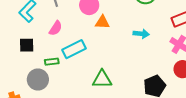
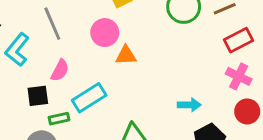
cyan arrow: (141, 34) -> (189, 105), moved
black square: (27, 45) -> (38, 96), moved

